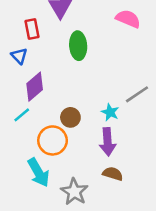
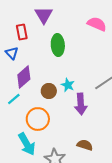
cyan star: (110, 112) -> (68, 85), moved
brown circle: (70, 117) -> (49, 91), moved
purple arrow: (108, 142) -> (81, 104), moved

